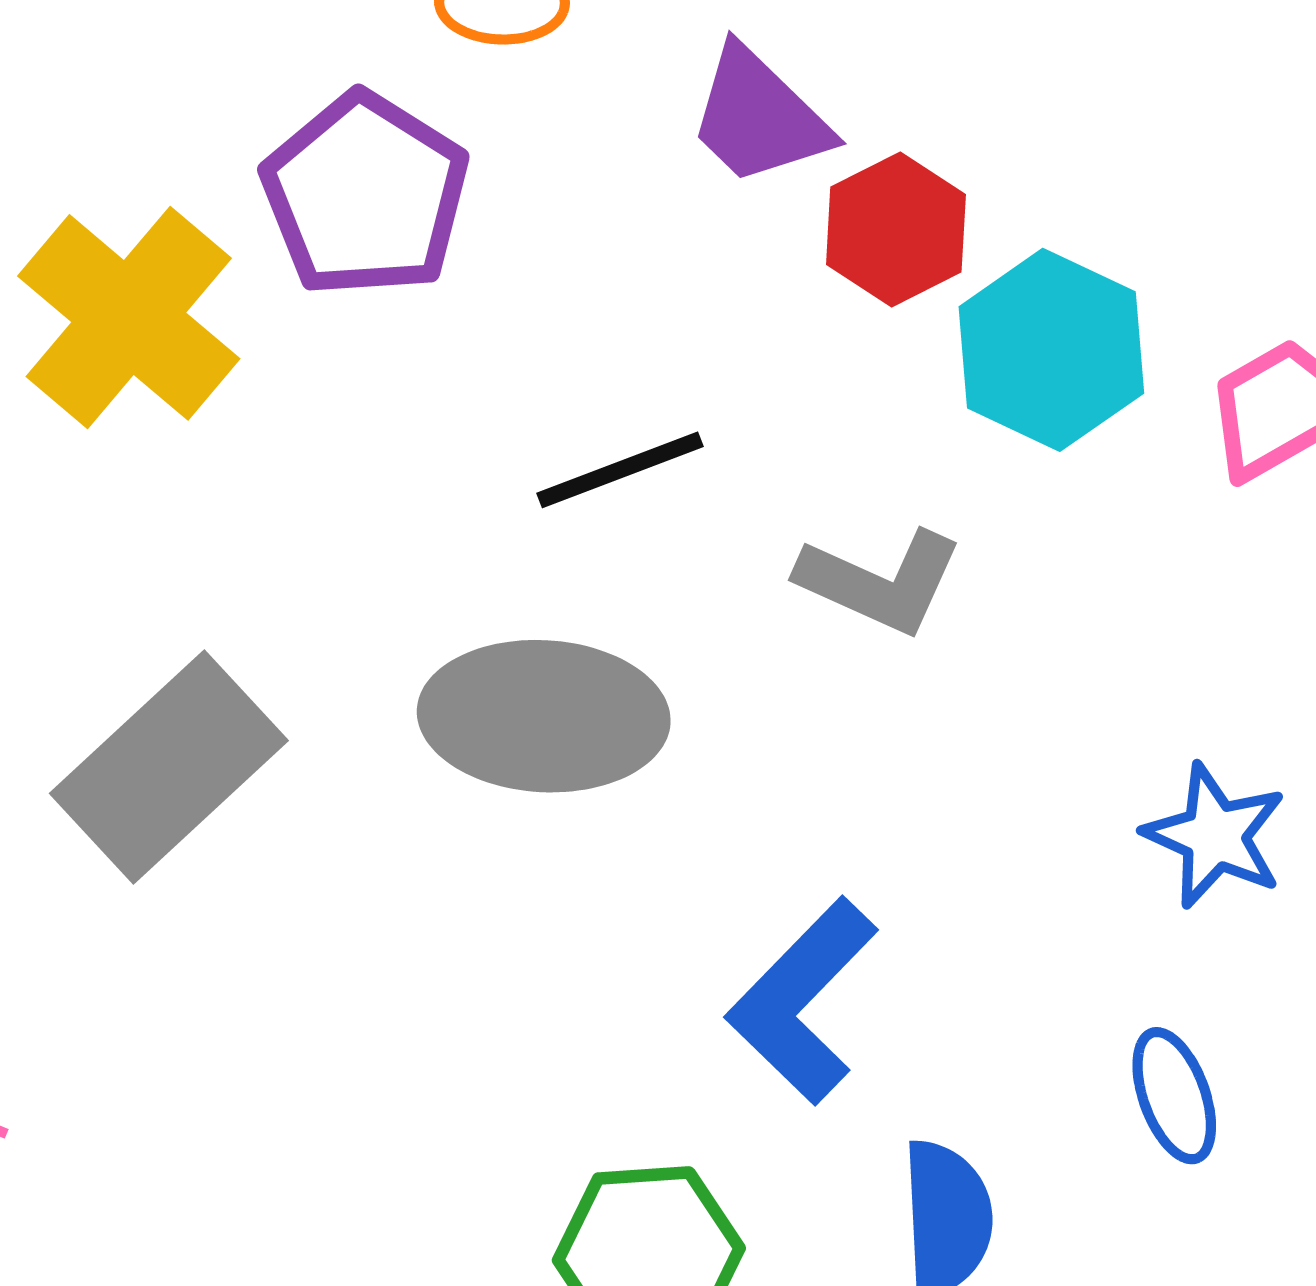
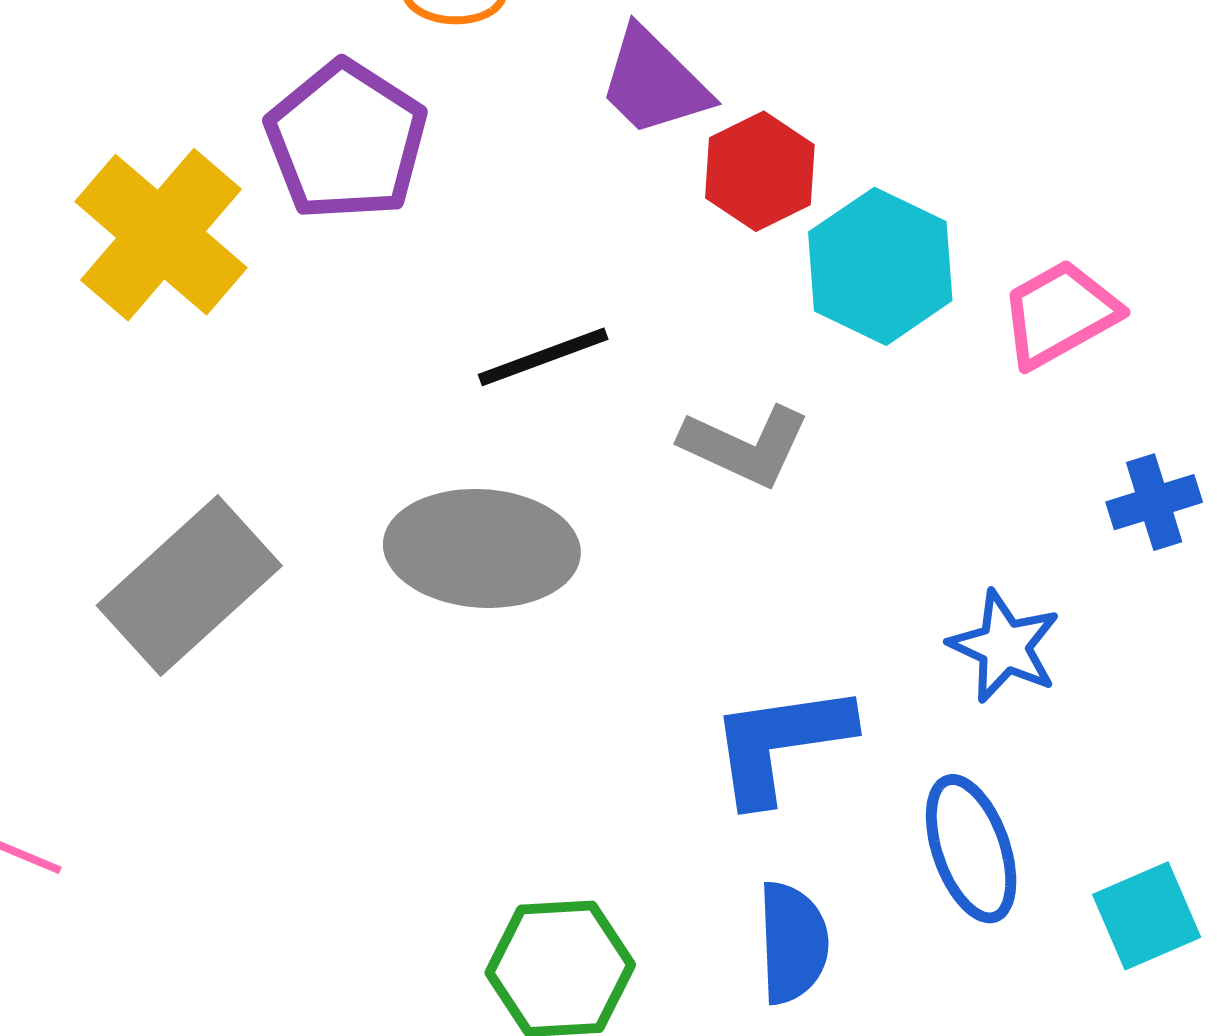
blue L-shape: (802, 1001) -> (780, 743), moved, turned 37
blue ellipse: (1174, 1096) -> (971, 849), size x1.4

